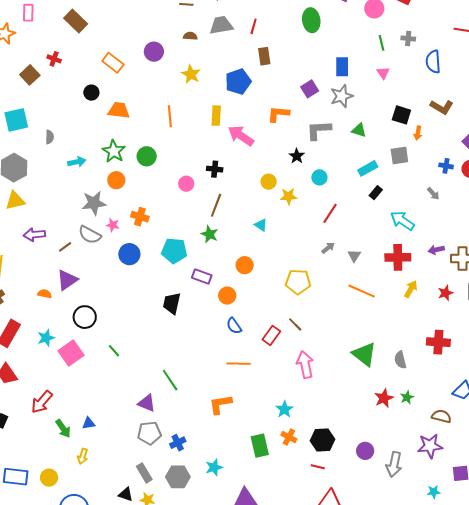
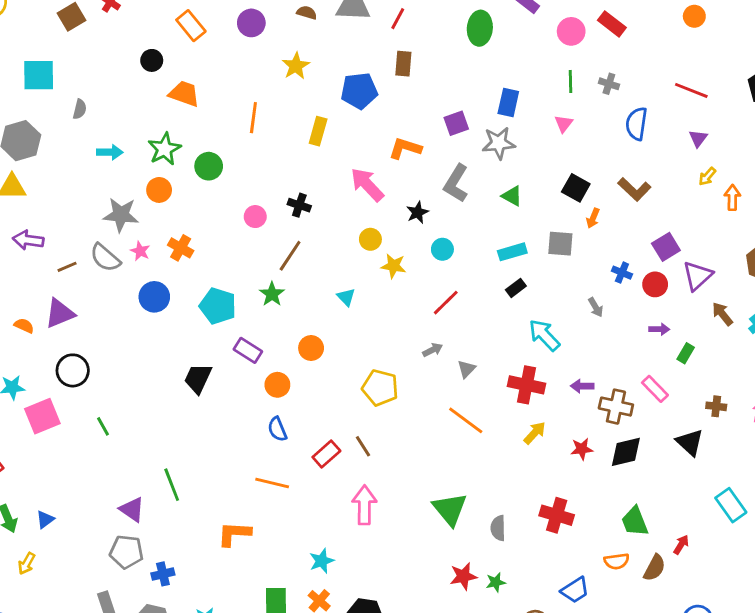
gray L-shape: (319, 130) -> (456, 183), turned -68
pink arrow: (241, 136) -> (367, 185), moved
blue triangle: (89, 423) -> (45, 519), turned -40

